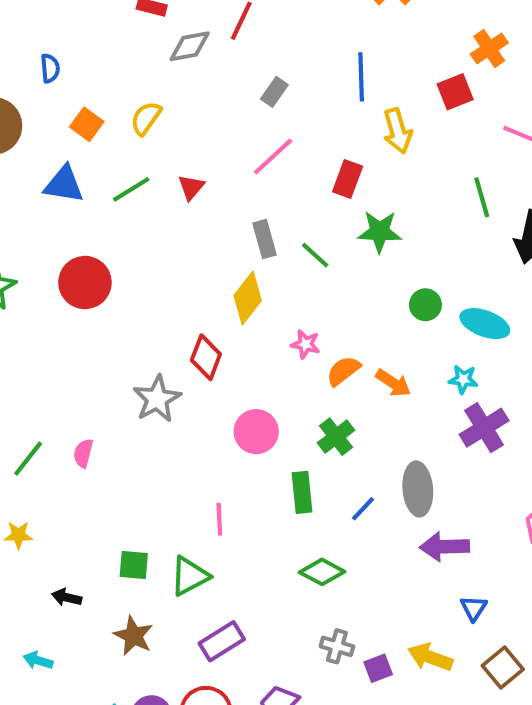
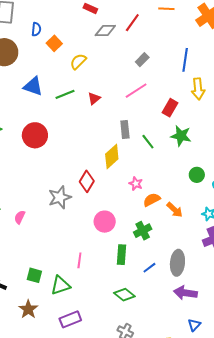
orange square: (87, 124) -> (54, 43), moved

